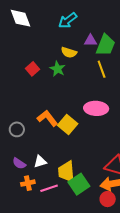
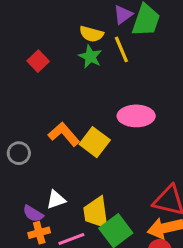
purple triangle: (90, 41) -> (123, 15), turned -32
green star: (58, 69) -> (90, 57), moved
yellow line: (102, 69) -> (121, 49), moved
purple semicircle: (19, 163) -> (33, 214), moved

